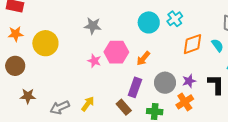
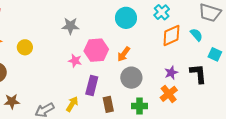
cyan cross: (175, 19) -> (162, 12), moved
yellow circle: (45, 43) -> (25, 47), size x0.6
gray circle: (165, 83) -> (131, 78), moved
purple rectangle: (135, 87) -> (92, 85), moved
brown rectangle: (124, 107) -> (108, 104), turned 35

